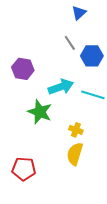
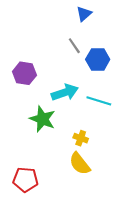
yellow semicircle: (75, 154) -> (80, 164), turned -55

